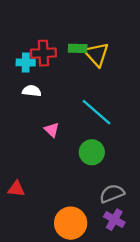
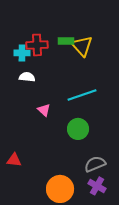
cyan line: (97, 112) -> (82, 95), turned -60

